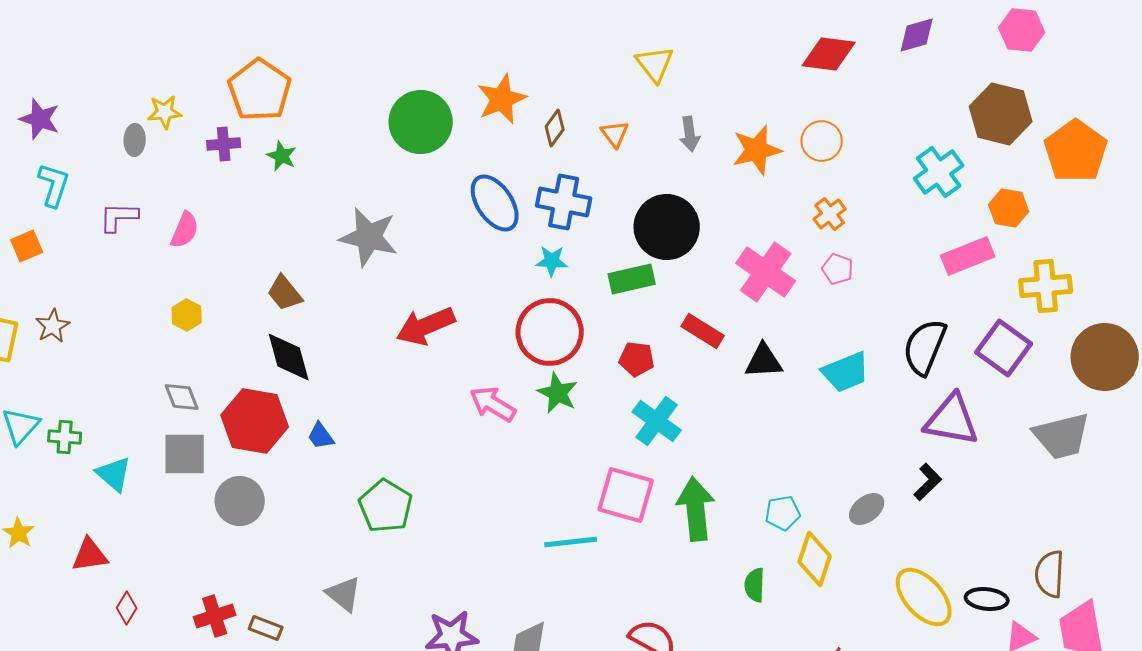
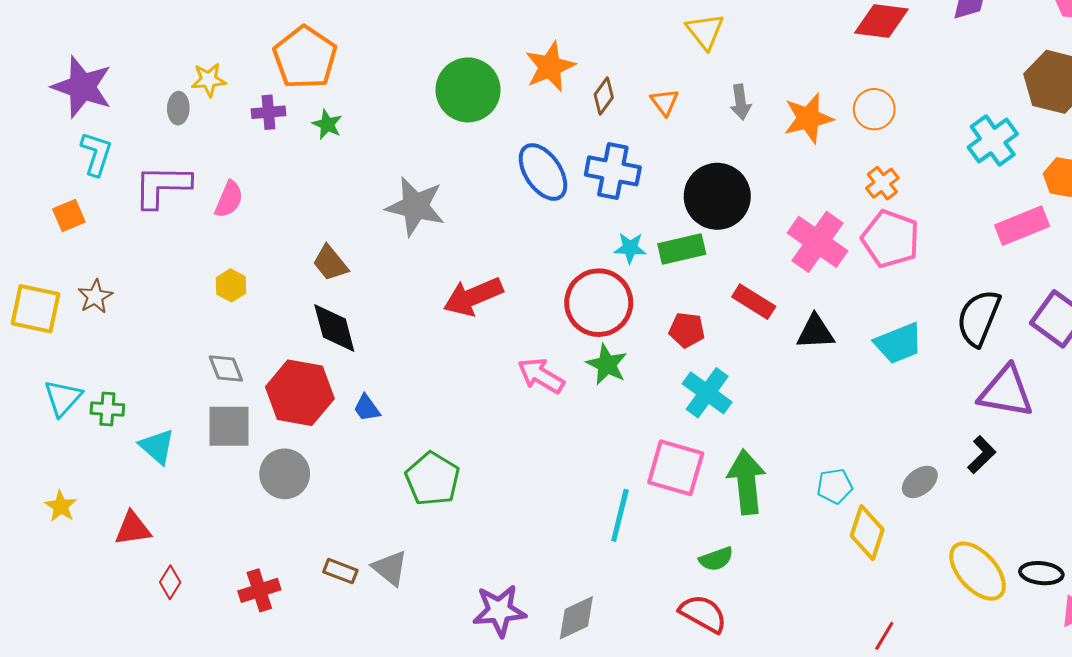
purple star: (40, 119) -> (82, 87), size x1.5
purple L-shape: (119, 217) -> (162, 186), size x1.5
cyan star: (552, 261) -> (630, 248), moved
pink pentagon: (838, 269) -> (890, 239), size x1.8
cyan line: (571, 542) -> (620, 515), turned -70
green semicircle: (755, 585) -> (716, 559), moved, turned -112
brown rectangle: (266, 628) -> (340, 571), moved

